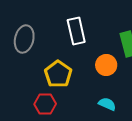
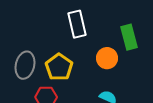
gray ellipse: (24, 39) -> (25, 65), moved

